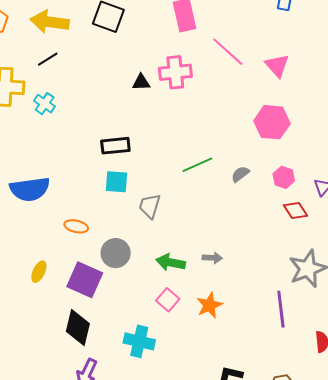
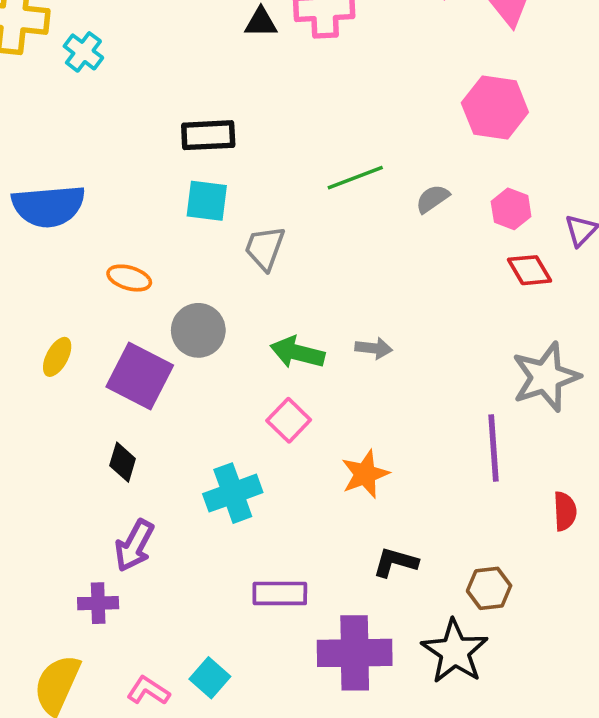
orange star: (209, 305) -> (365, 474), moved
black diamond: (78, 328) -> (123, 462), size x0.6
cyan cross: (139, 341) -> (233, 493), turned -36

